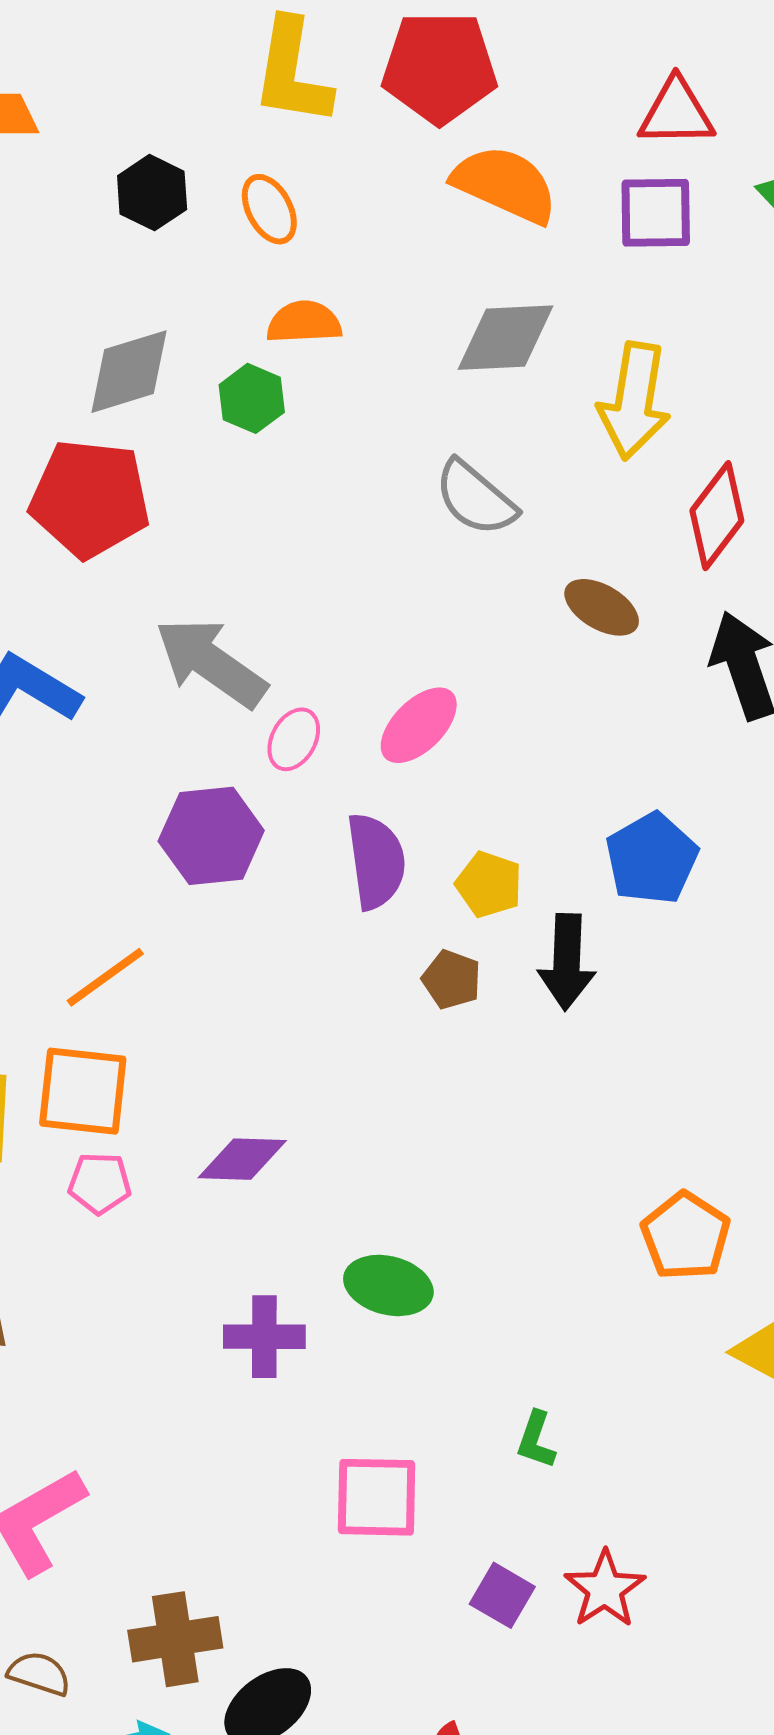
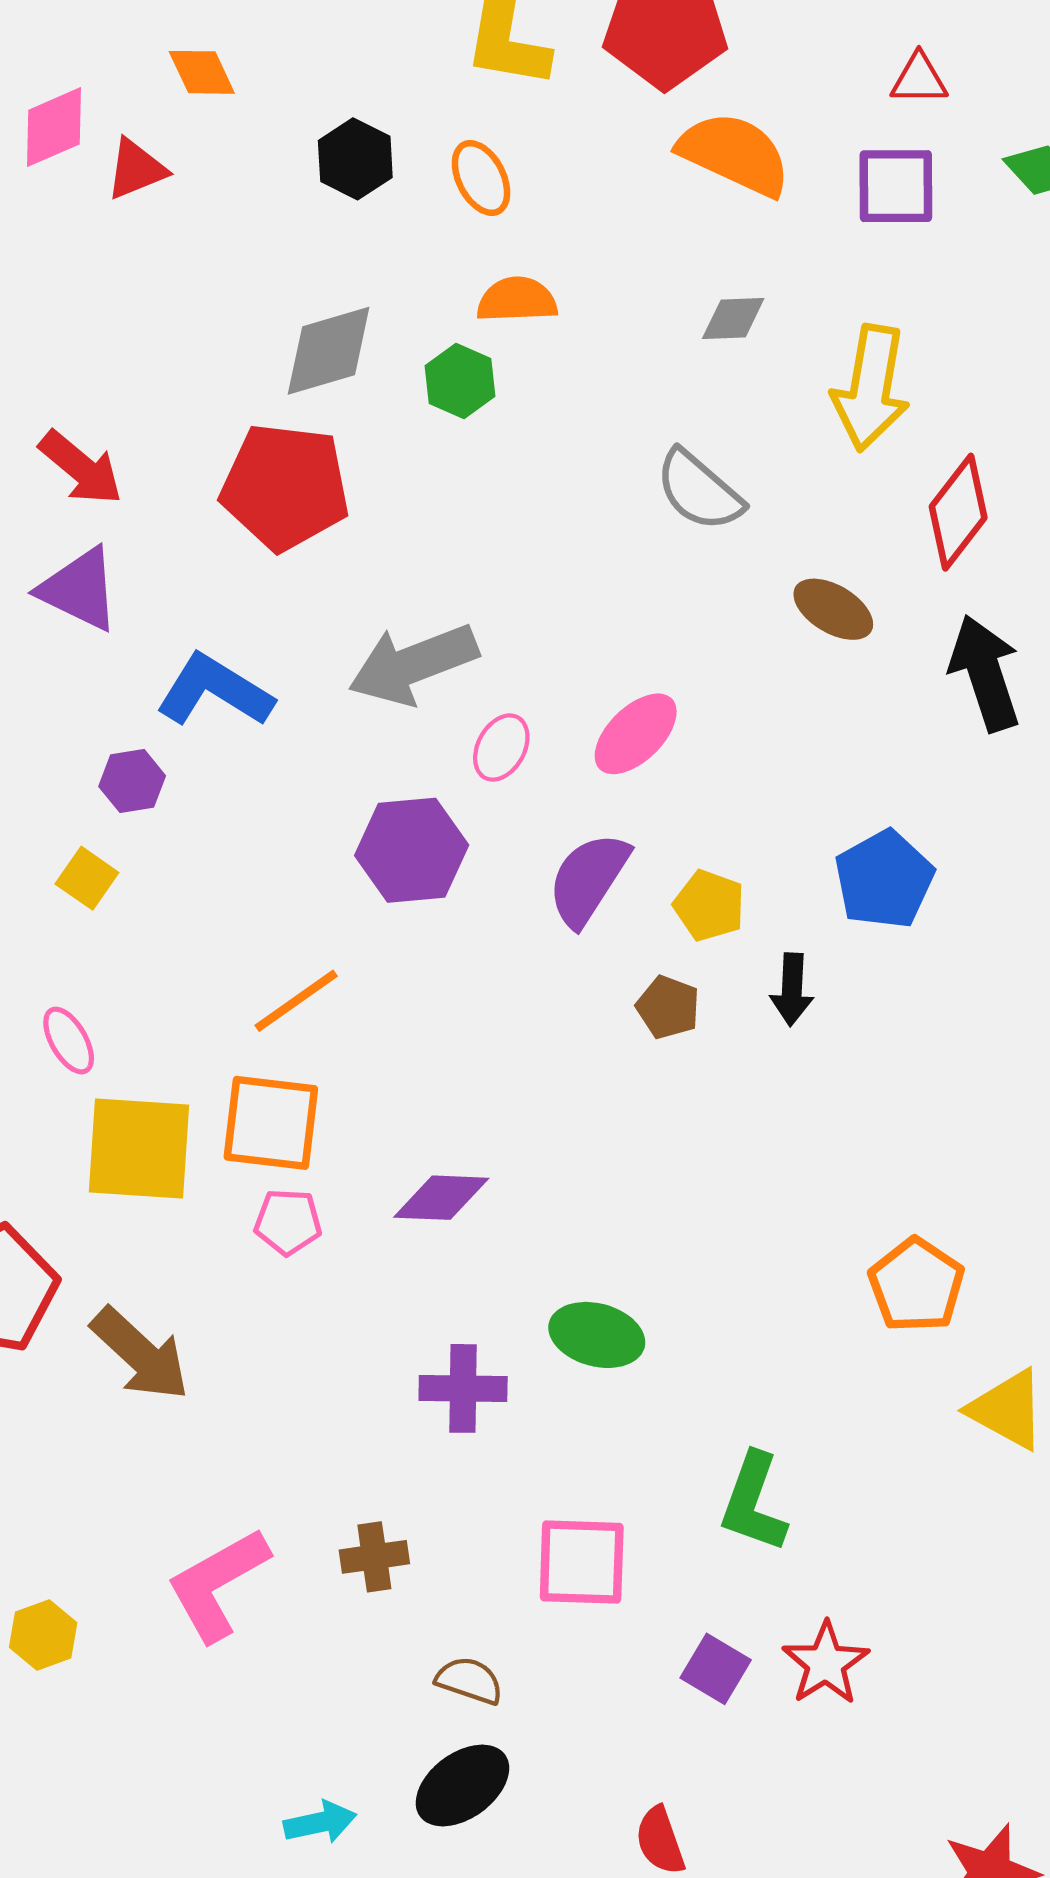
red triangle: (676, 113) -> (919, 79), size x0.7
gray diamond: (505, 338) -> (733, 319), size x0.6
gray arrow: (211, 663) -> (413, 664), turned -57
purple semicircle: (376, 861) -> (588, 879), turned -140
black arrow: (567, 962) -> (792, 990), size x0.7
green L-shape: (536, 1440) -> (754, 1502), size x1.6
brown cross: (175, 1639) -> (374, 1557), moved, size x0.7
brown semicircle: (39, 1674) -> (469, 1681), moved

